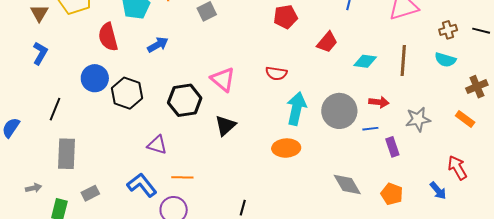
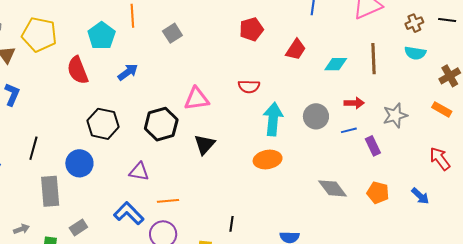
blue circle: (95, 78) -> (79, 163), moved
pink triangle: (223, 79) -> (197, 99), turned -40
gray circle: (339, 111) -> (316, 116), size x0.7
blue arrow: (438, 191) -> (420, 196), moved

